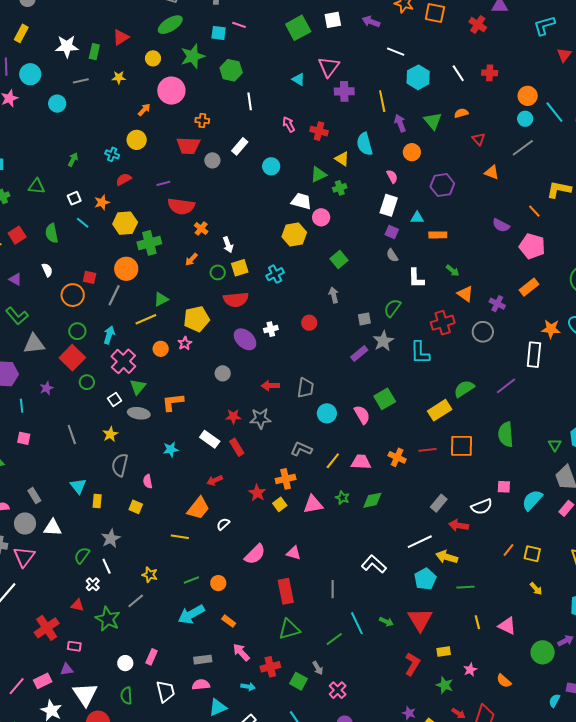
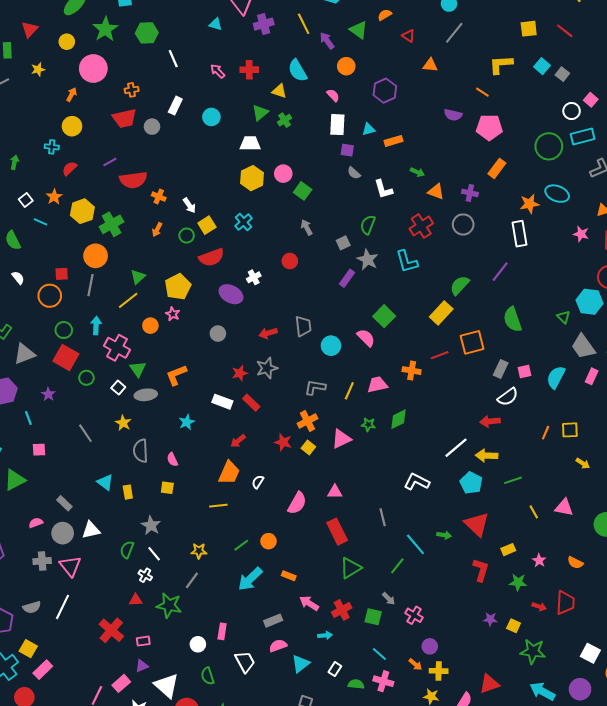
pink circle: (321, 217) -> (283, 174), moved
gray rectangle: (439, 503) -> (501, 369), moved

